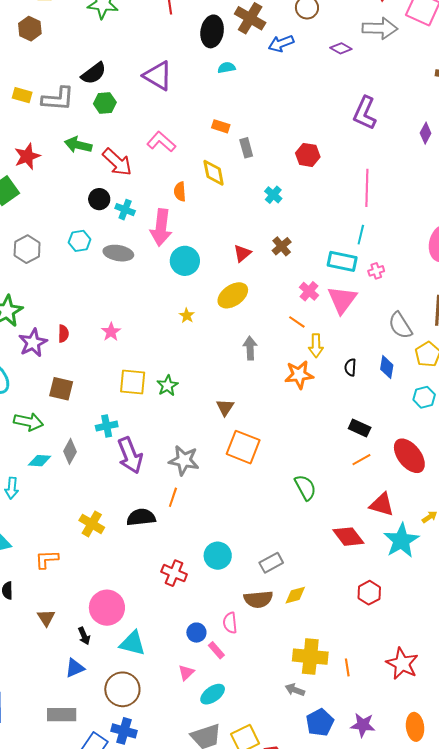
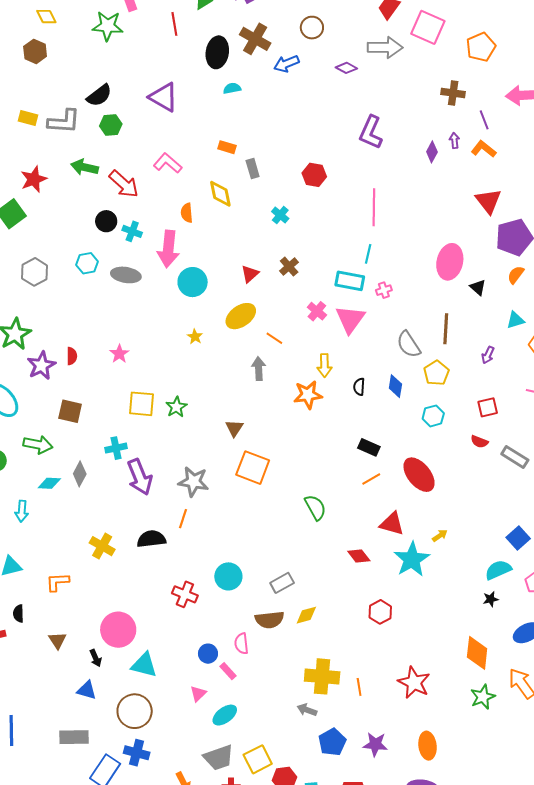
orange line: (297, 322) -> (274, 338), moved
red diamond: (348, 537) -> (359, 556), size x0.7
blue triangle: (75, 668) -> (87, 690), turned 40

